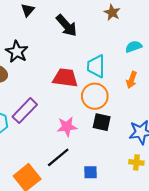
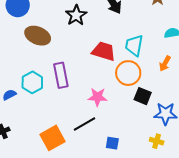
black star: (17, 52) -> (76, 15), moved
purple rectangle: (25, 111) -> (61, 75), turned -65
black square: (102, 122) -> (143, 96), moved

